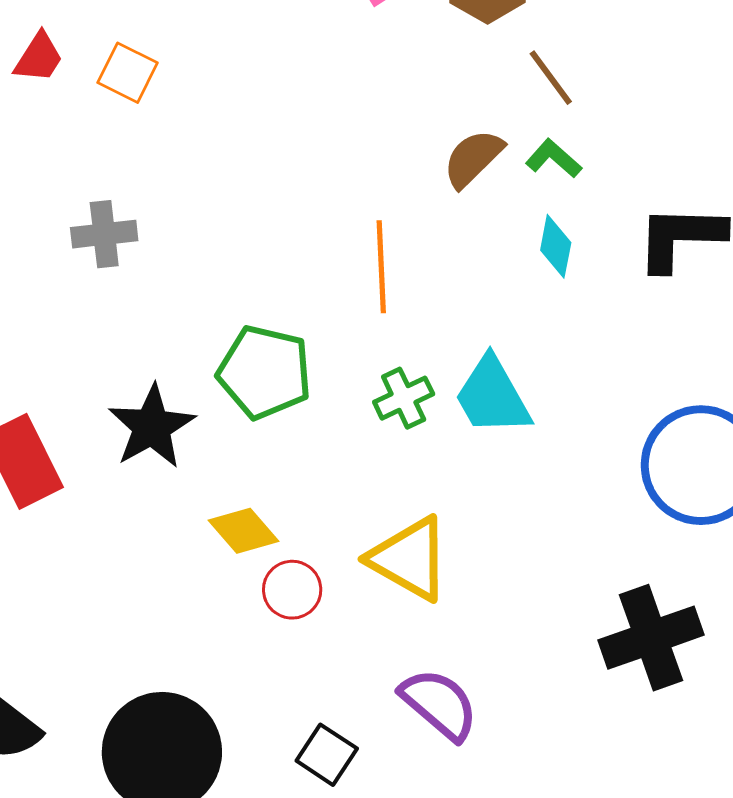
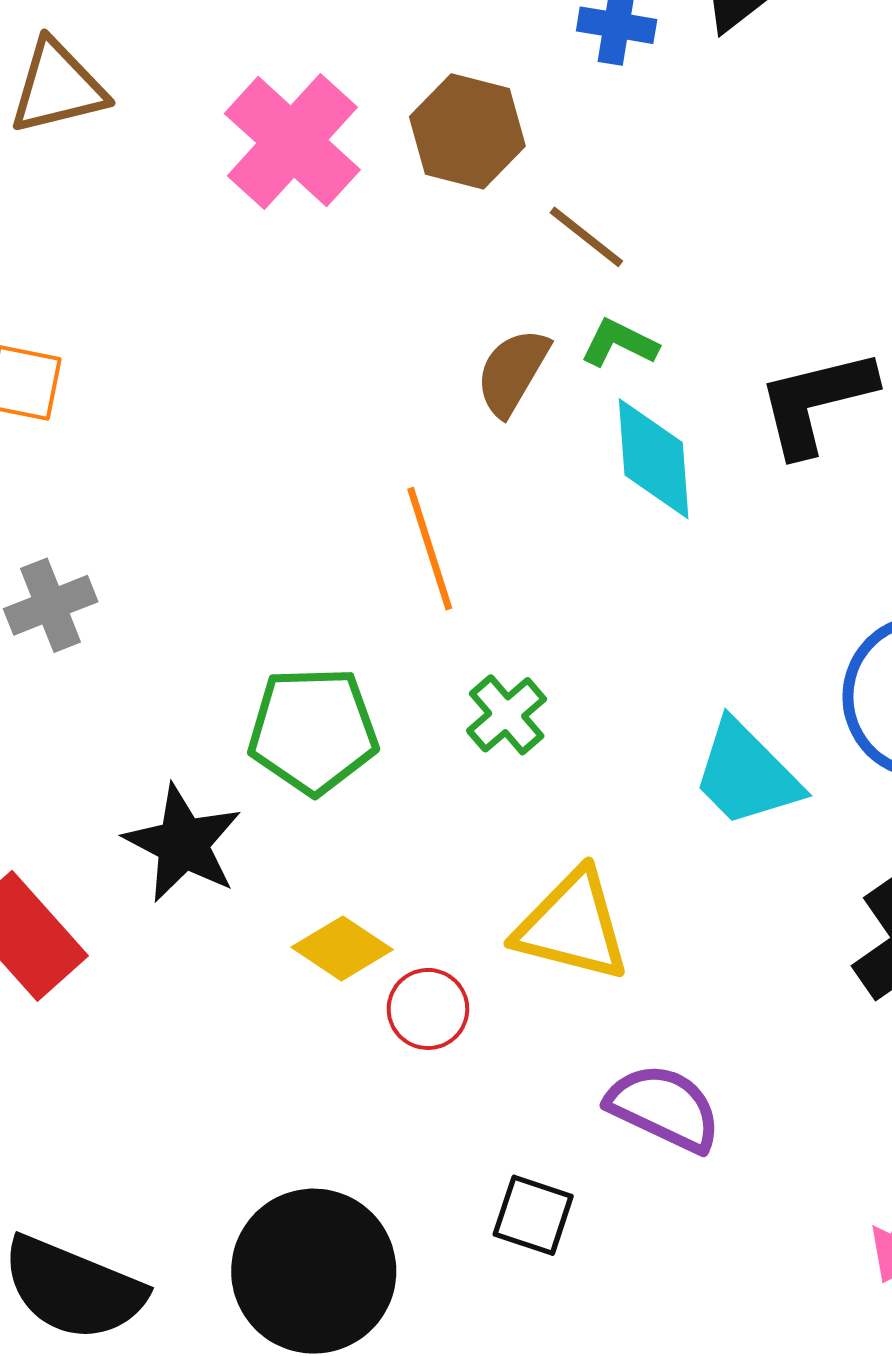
cyan diamond: (556, 246) -> (654, 459), size x1.5
cyan trapezoid: (492, 396) -> (746, 774), moved

